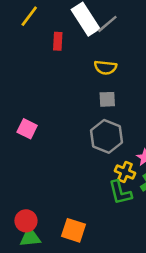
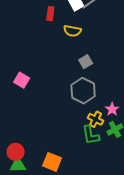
yellow semicircle: (105, 67) -> (72, 31), moved
gray square: (107, 99) -> (86, 62), turned -32

